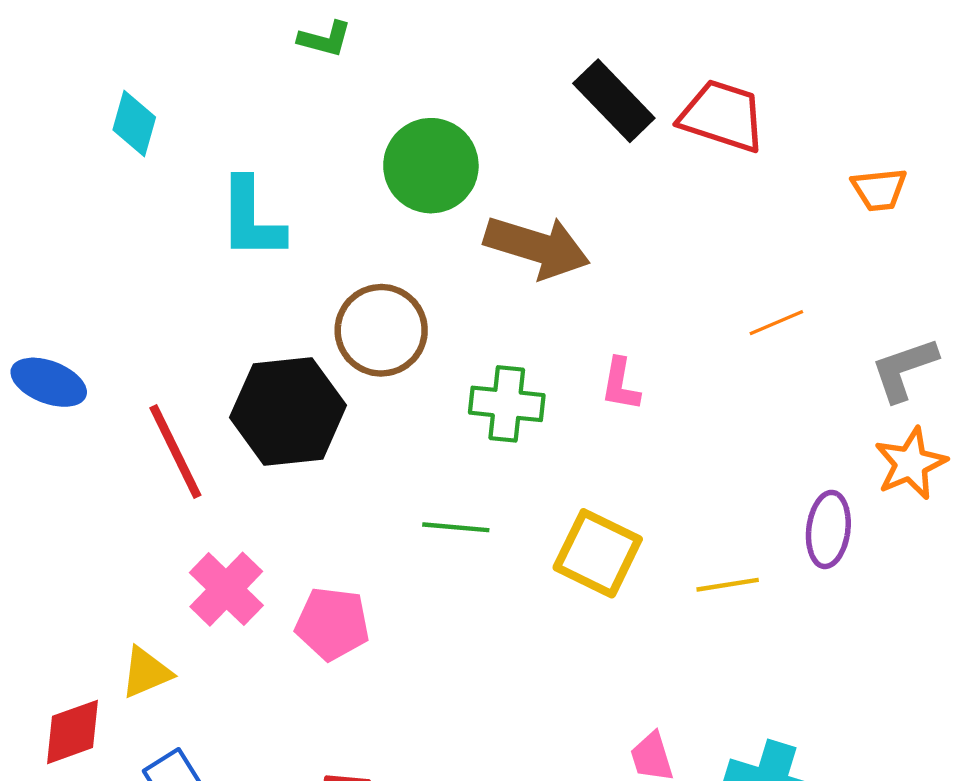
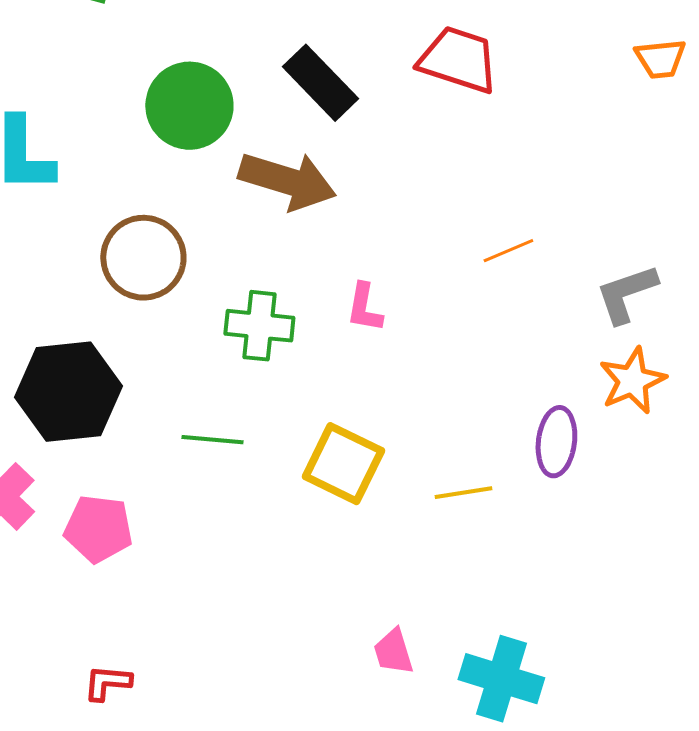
black rectangle: (614, 101) -> (320, 83), moved
orange trapezoid: (879, 189) -> (660, 59), moved
black hexagon: (288, 411) -> (68, 392), moved

